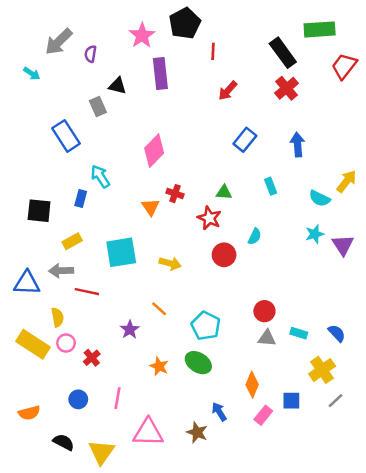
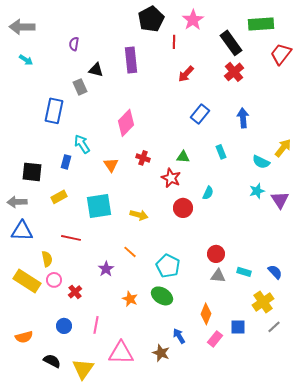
pink star: (142, 36) -> (193, 20), moved
gray arrow: (59, 42) -> (22, 27), moved, turned 45
blue rectangle: (66, 136) -> (54, 111), turned 45
orange triangle: (151, 207) -> (111, 165), moved
gray arrow: (61, 271) -> (17, 202), moved

